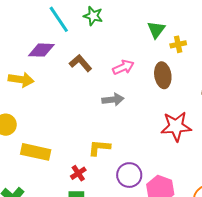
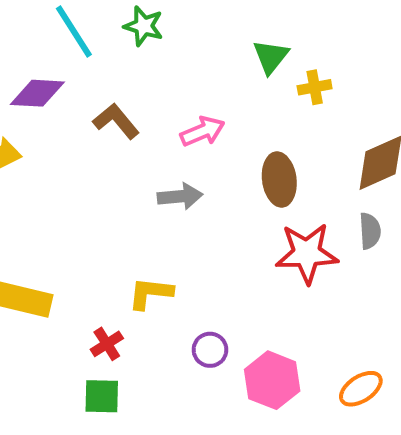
brown ellipse: (163, 75) -> (279, 179), moved
purple circle: (129, 175) -> (210, 350), size x0.7

